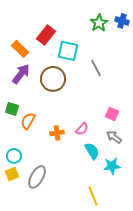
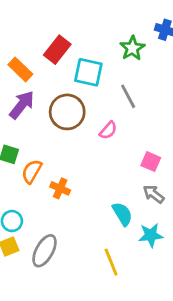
green star: (99, 23) -> (132, 48), moved
pink semicircle: (82, 129) -> (108, 130), moved
orange cross: (57, 133) -> (60, 188), moved, turned 32
yellow line: (93, 196) -> (111, 262), moved

